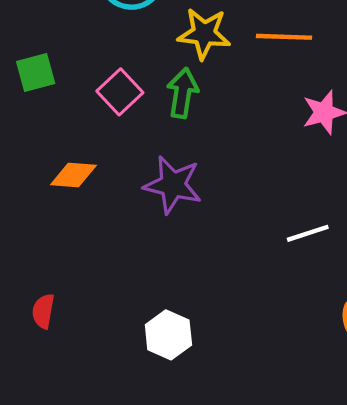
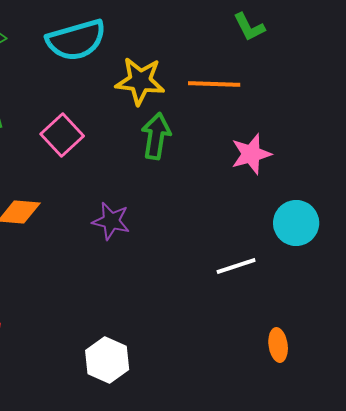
green arrow: (182, 93) -> (156, 136), moved
purple star: (173, 185) -> (111, 221), size x0.7

